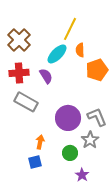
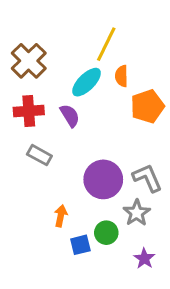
gray rectangle: (26, 102) -> (39, 155), size x0.7
blue square: (35, 162) -> (80, 245), moved
purple star: (82, 175) -> (144, 258), moved

